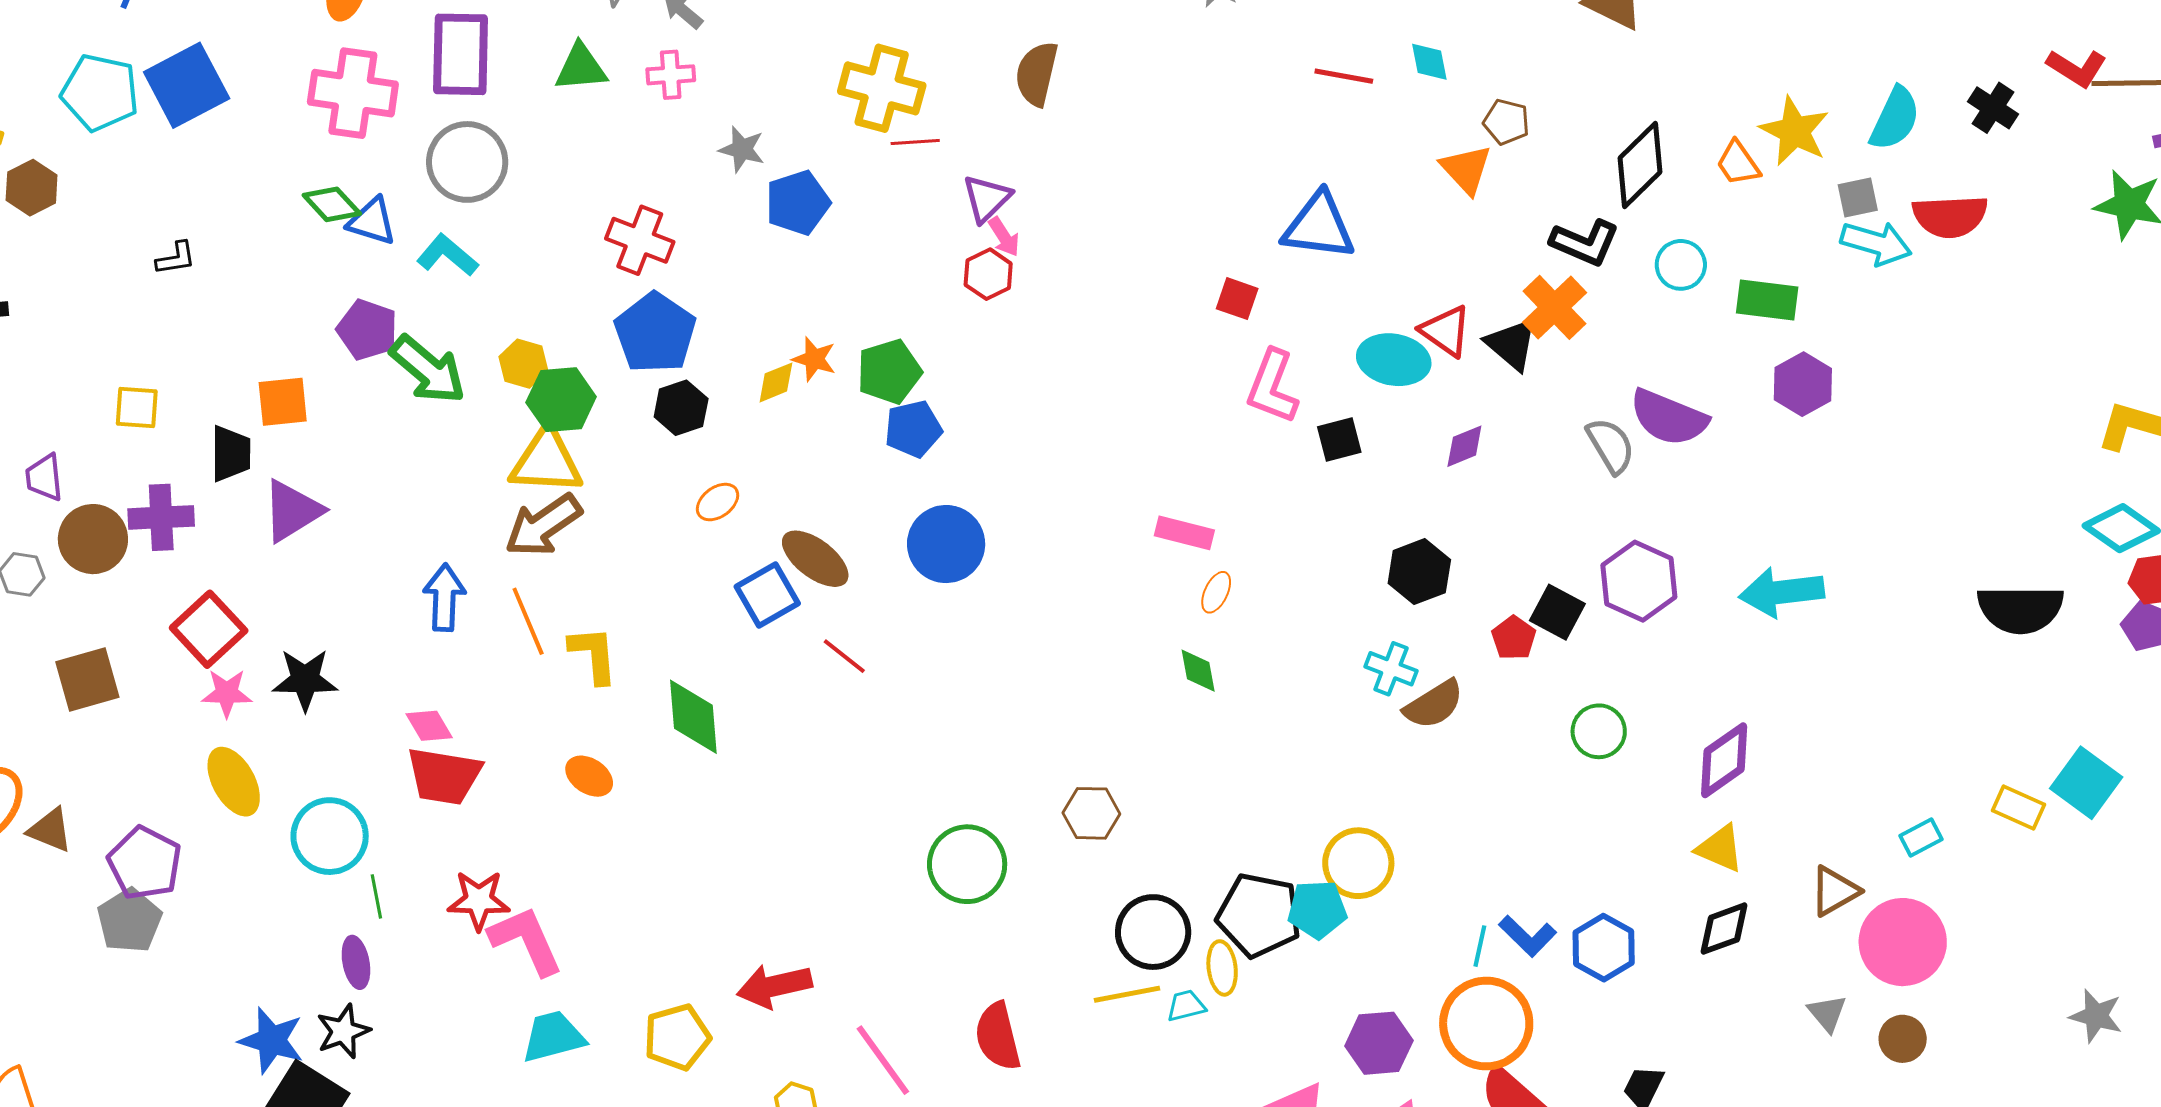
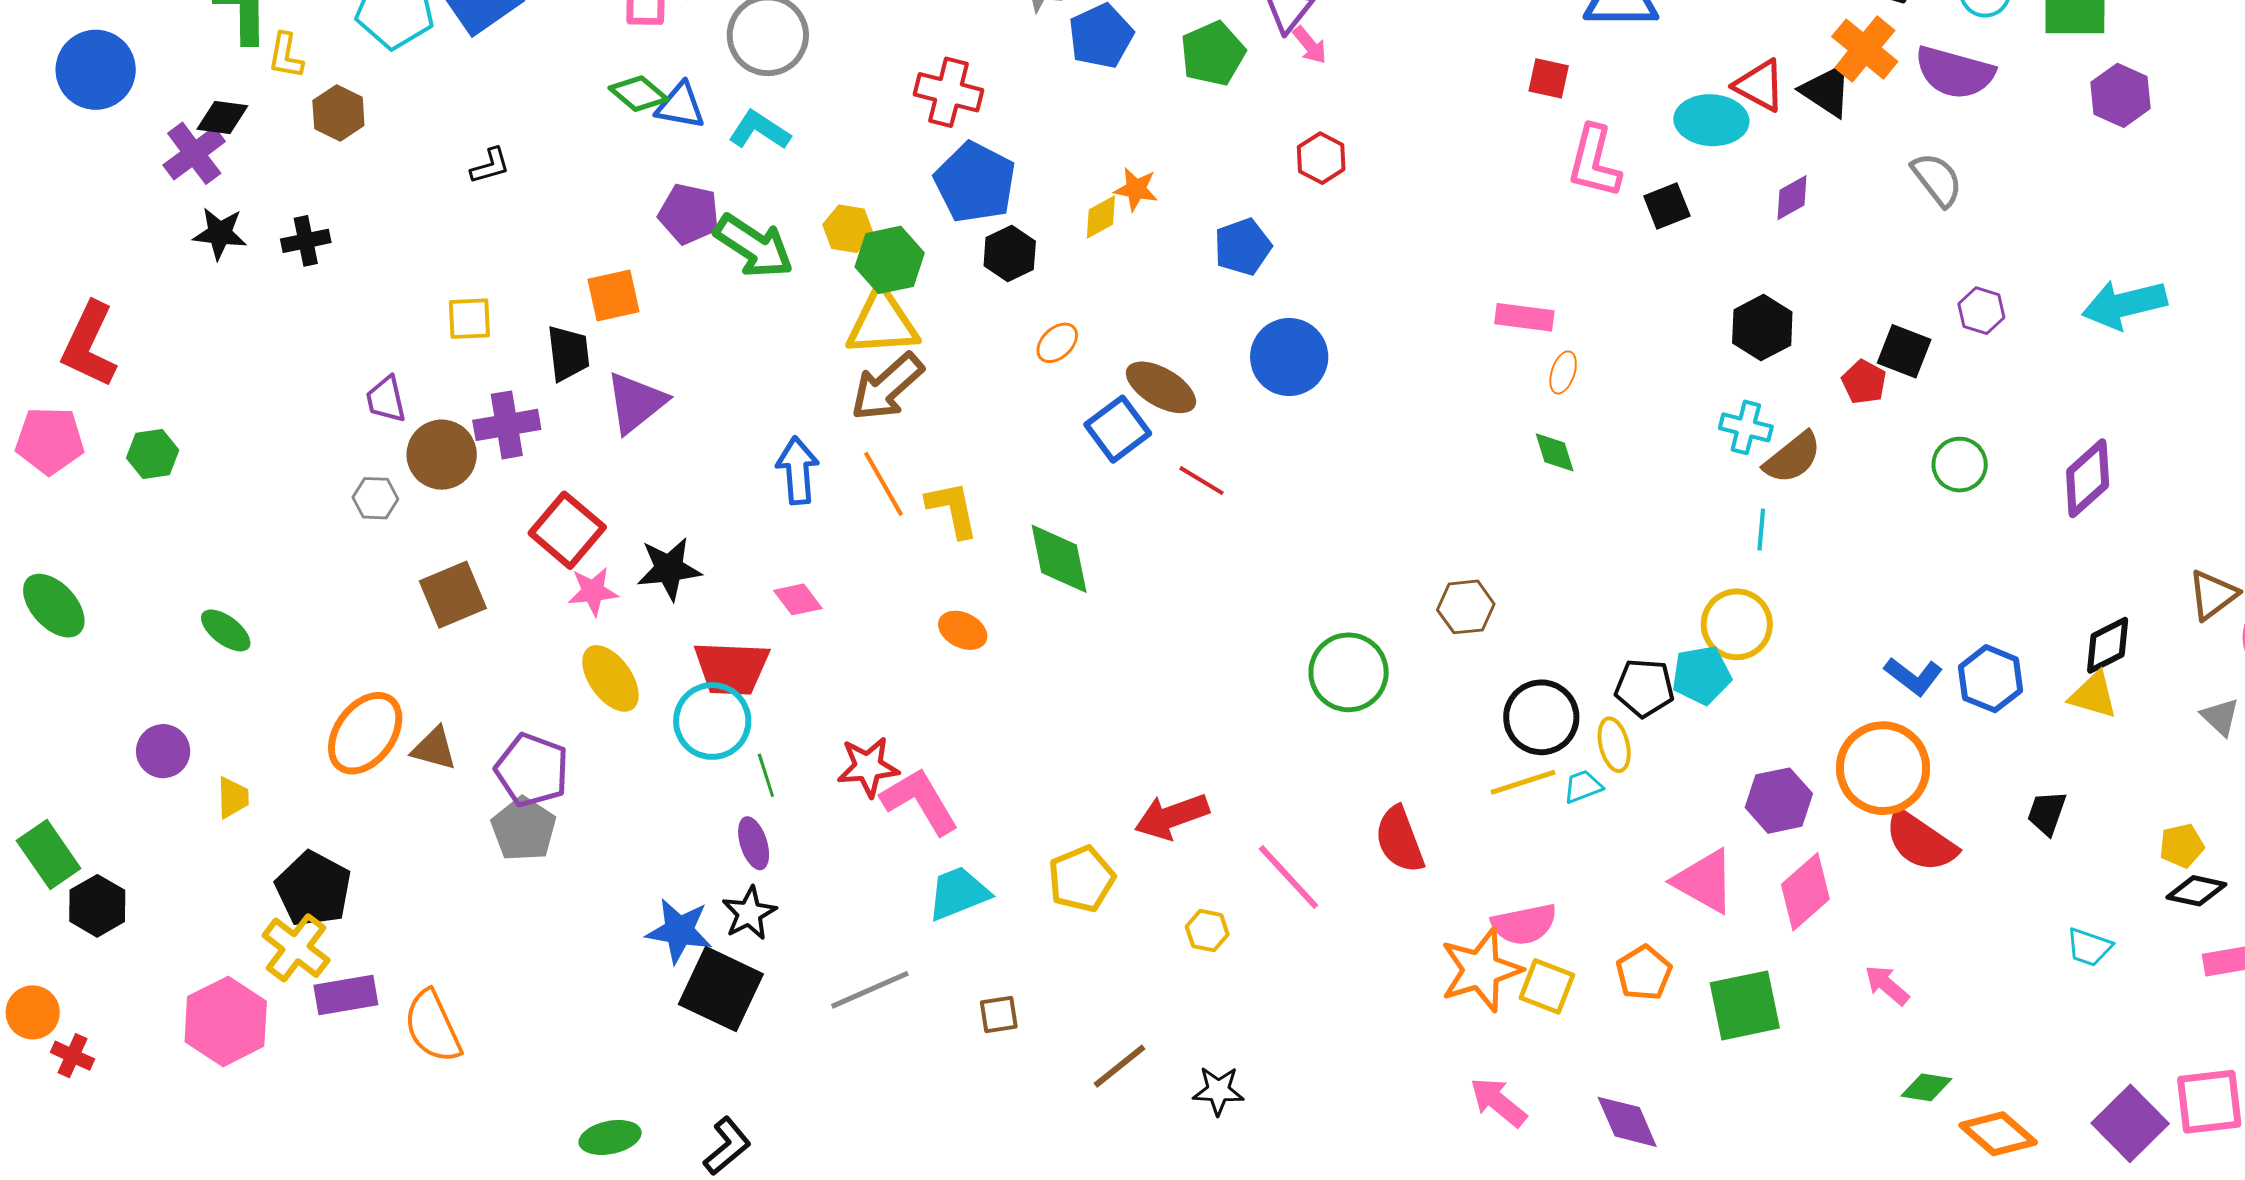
red hexagon: (988, 274) -> (1321, 158), moved
green pentagon: (889, 372) -> (1213, 54), moved
purple semicircle: (1669, 418) -> (1955, 72), moved
purple hexagon: (1639, 581) -> (1981, 311), size x0.6
red trapezoid: (444, 776) -> (732, 668), moved
yellow triangle: (1720, 848) -> (2093, 695), moved
black pentagon: (1259, 915) -> (1644, 688), size x0.7
cyan line: (1480, 946) -> (1761, 529), moved

